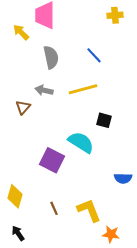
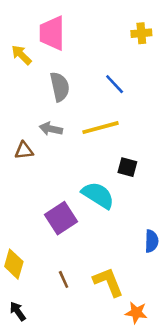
brown triangle: (23, 107) -> (24, 151), turned 42
purple square: (52, 160) -> (61, 218), turned 30
blue semicircle: (123, 178) -> (152, 241), turned -90

